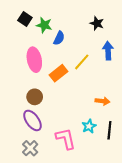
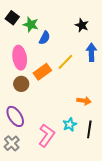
brown circle: (35, 97) -> (21, 84), moved
pink L-shape: (66, 139) -> (47, 135), turned 45

